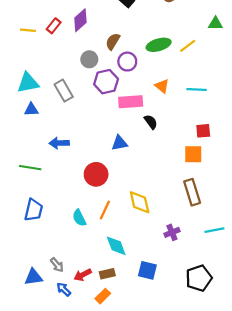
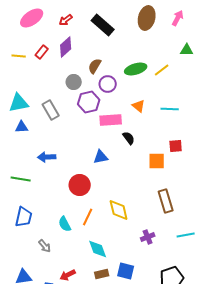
orange square: (193, 154) -> (157, 161), moved
gray arrow: (57, 265) -> (45, 246), moved
brown rectangle: (107, 274) -> (102, 274), moved

